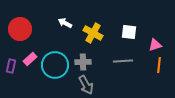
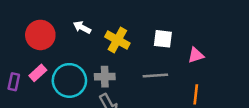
red circle: (20, 29) -> (40, 35), moved
orange line: (159, 65) -> (196, 94), moved

